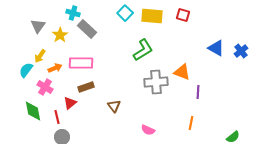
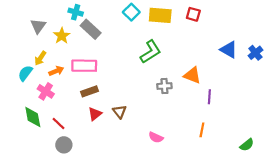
gray cross: (156, 82) -> (164, 86), size x0.6
red triangle: (70, 103) -> (95, 114), moved
red line: (57, 117) -> (58, 123), turned -32

